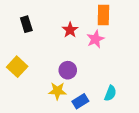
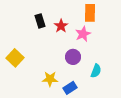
black rectangle: (26, 24) -> (40, 21), moved
purple circle: (68, 70) -> (73, 57), moved
cyan semicircle: (110, 93) -> (96, 71), moved

